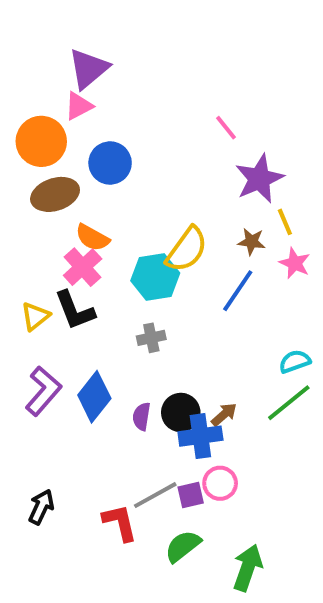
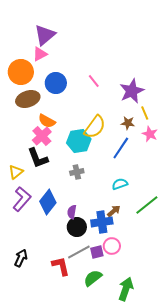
pink line: (226, 128) -> (94, 81), moved
yellow triangle: (35, 316) -> (16, 172), moved
cyan semicircle: (295, 361) -> (120, 184), moved
black circle: (181, 413) -> (77, 227), moved

